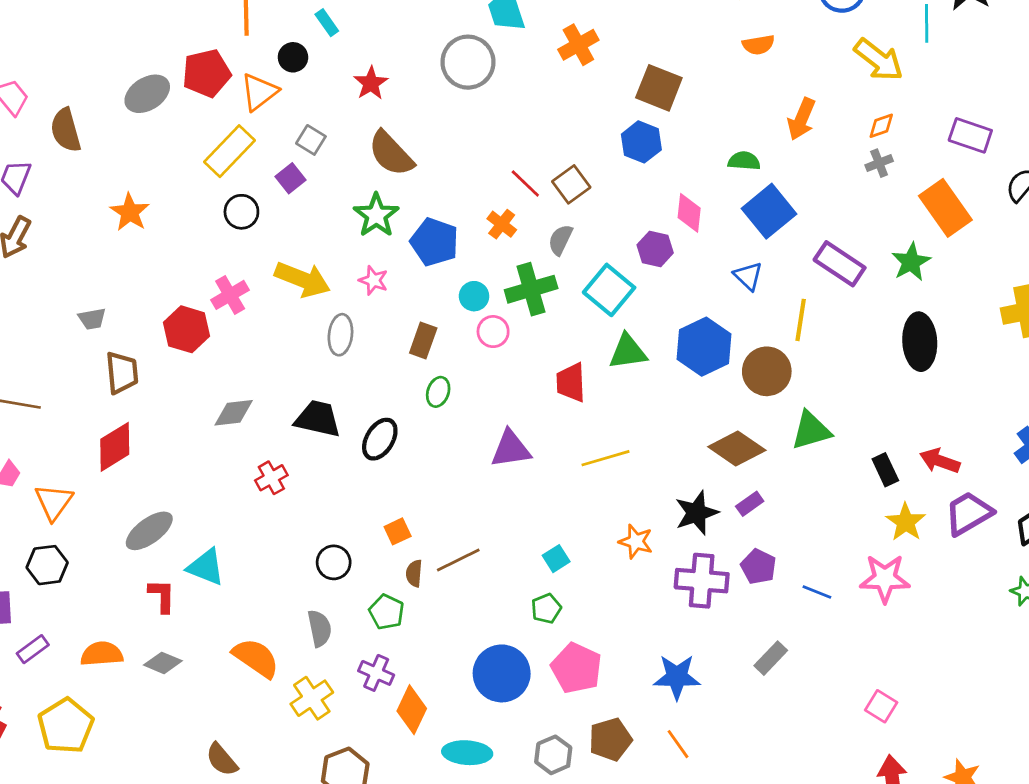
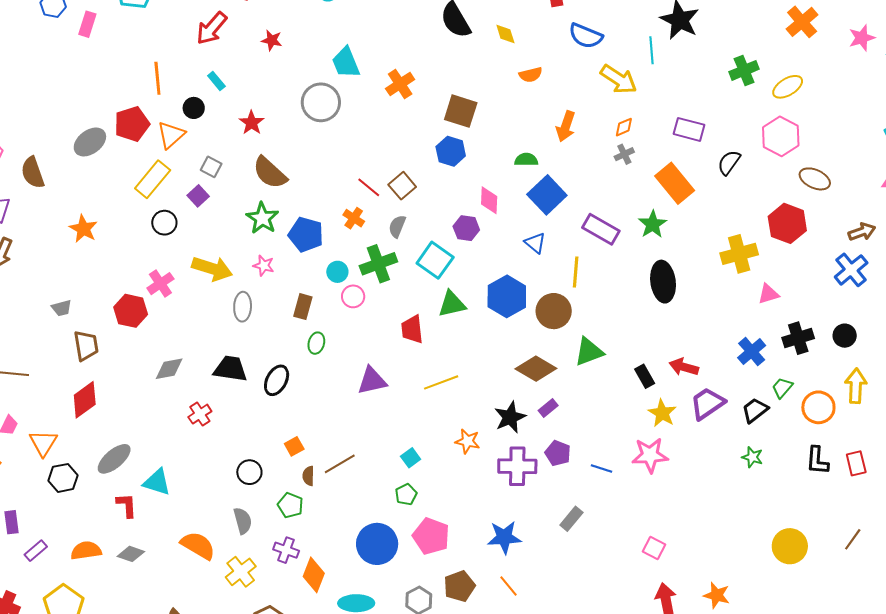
black hexagon: (47, 565) -> (63, 478), moved

